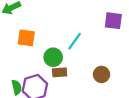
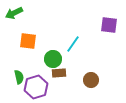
brown circle: (101, 74) -> (91, 80), moved
green semicircle: (17, 87) -> (19, 77), moved

